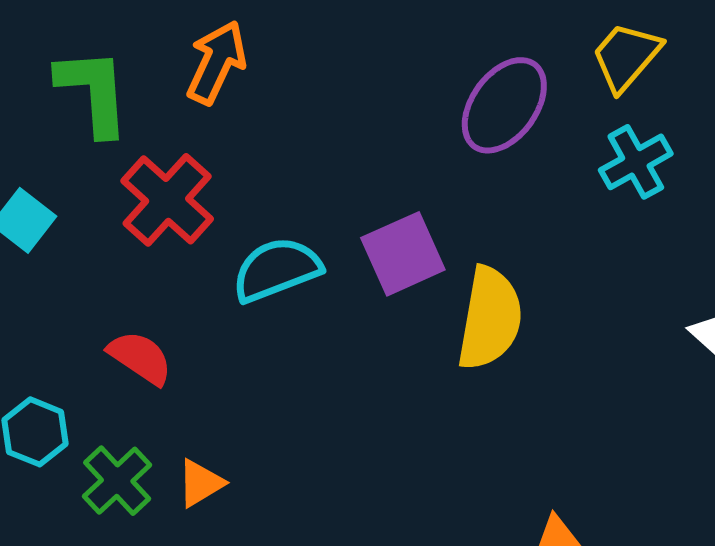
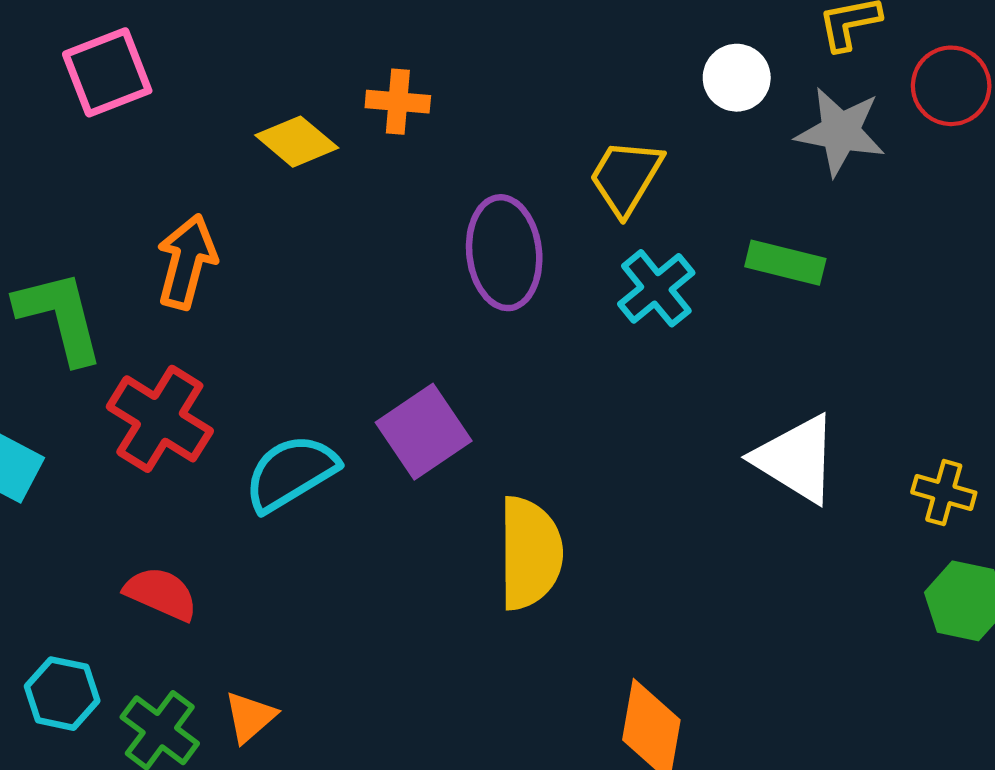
purple ellipse: (504, 105) -> (504, 253), turned -32
yellow semicircle: (490, 318) -> (530, 553), moved

